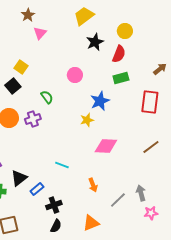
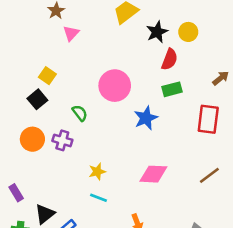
yellow circle: (125, 31) -> (188, 32), moved
black star: (95, 42) -> (157, 32), moved
pink circle: (75, 75) -> (115, 86), size x1.6
purple cross: (33, 119) -> (62, 140), turned 35
yellow star: (87, 120) -> (97, 172), moved

